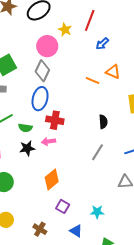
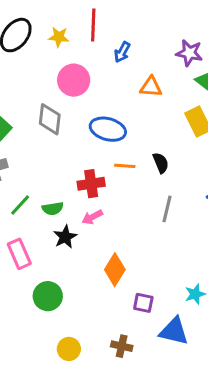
yellow star: (65, 30) -> (59, 37), moved
pink circle: (47, 46) -> (74, 80), moved
orange line: (92, 81) -> (125, 166), moved
blue ellipse: (40, 99) -> (108, 129), moved, turned -70
blue triangle: (76, 231) -> (174, 331), size x1.5

